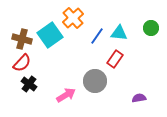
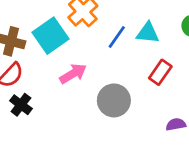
red rectangle: (115, 59) -> (160, 72), moved
pink arrow: (66, 95) -> (73, 74), moved

